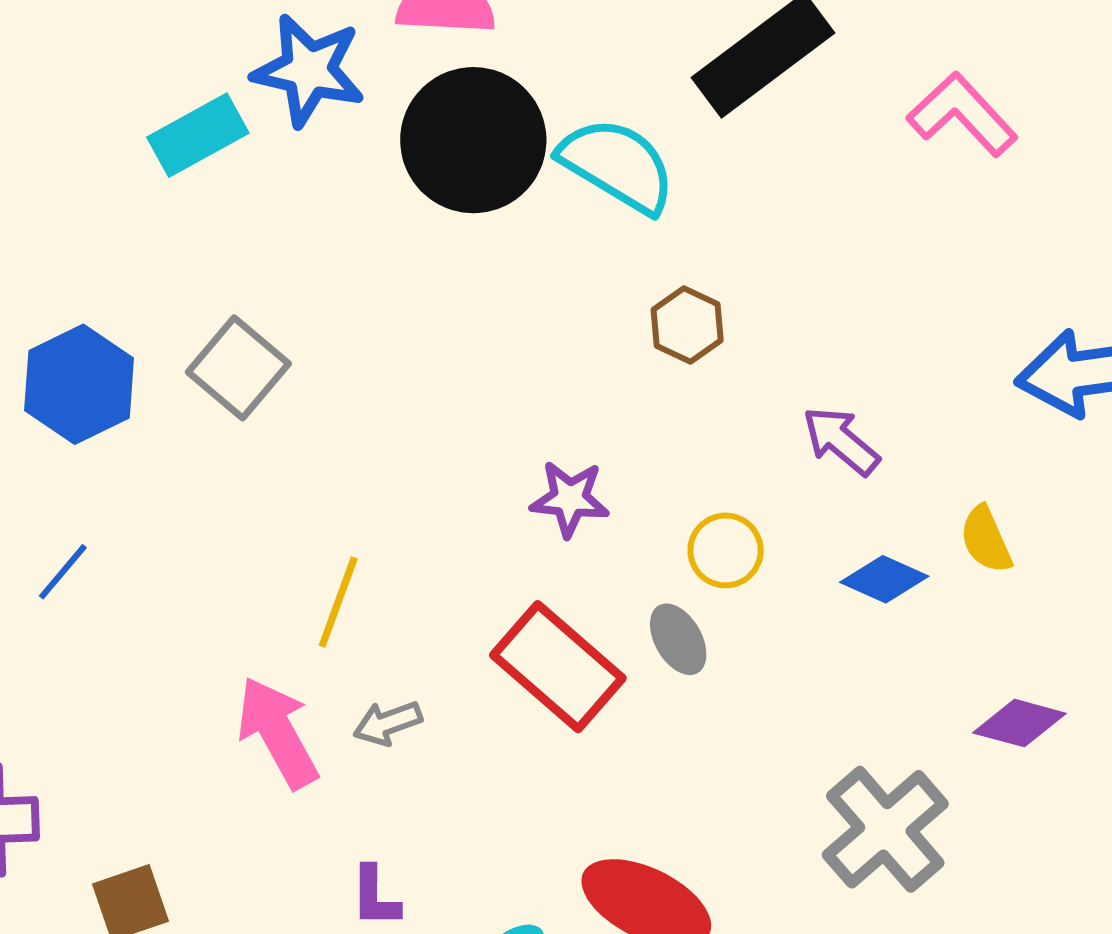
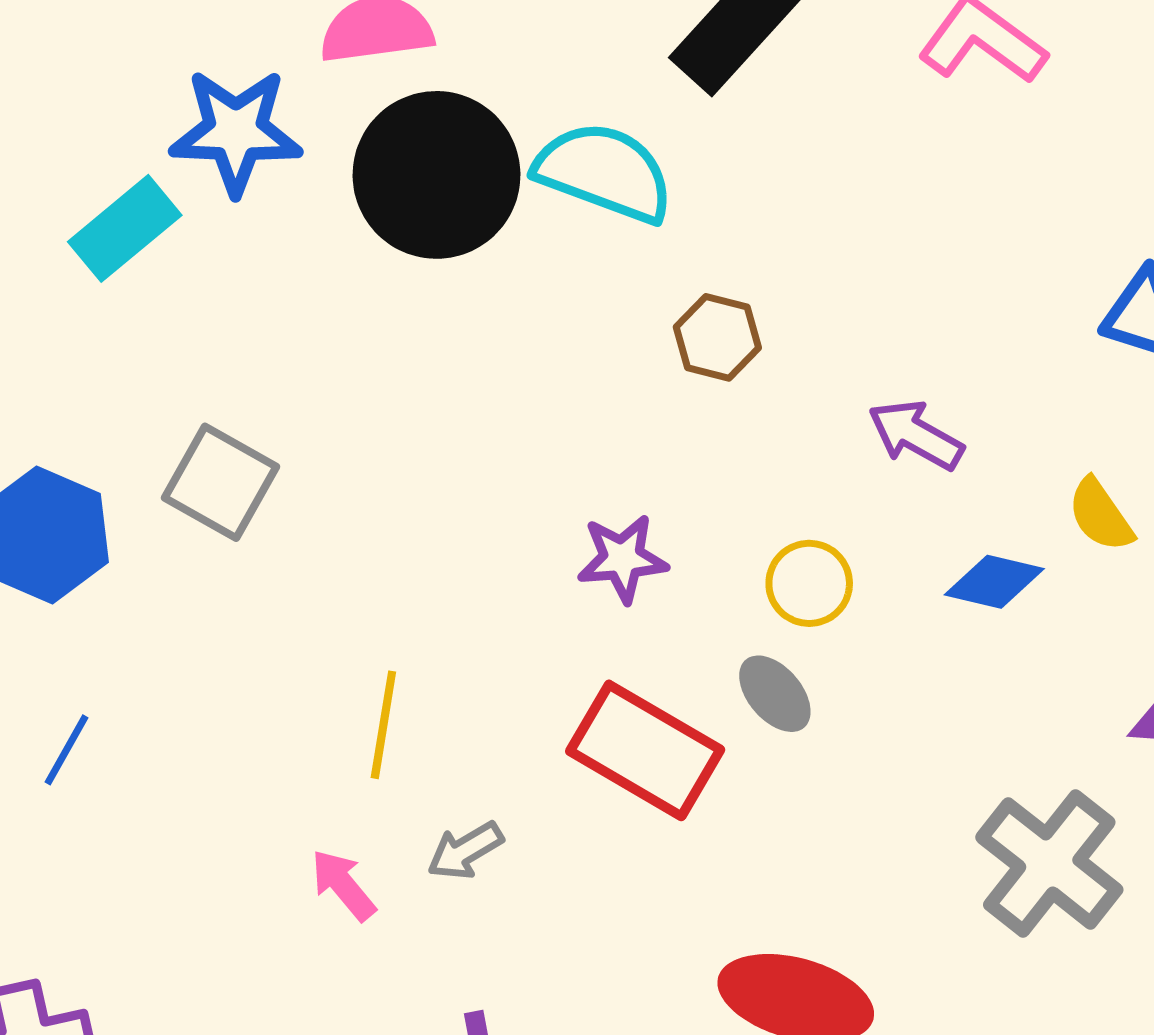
pink arrow: (278, 732) -> (343, 885), size x0.6

